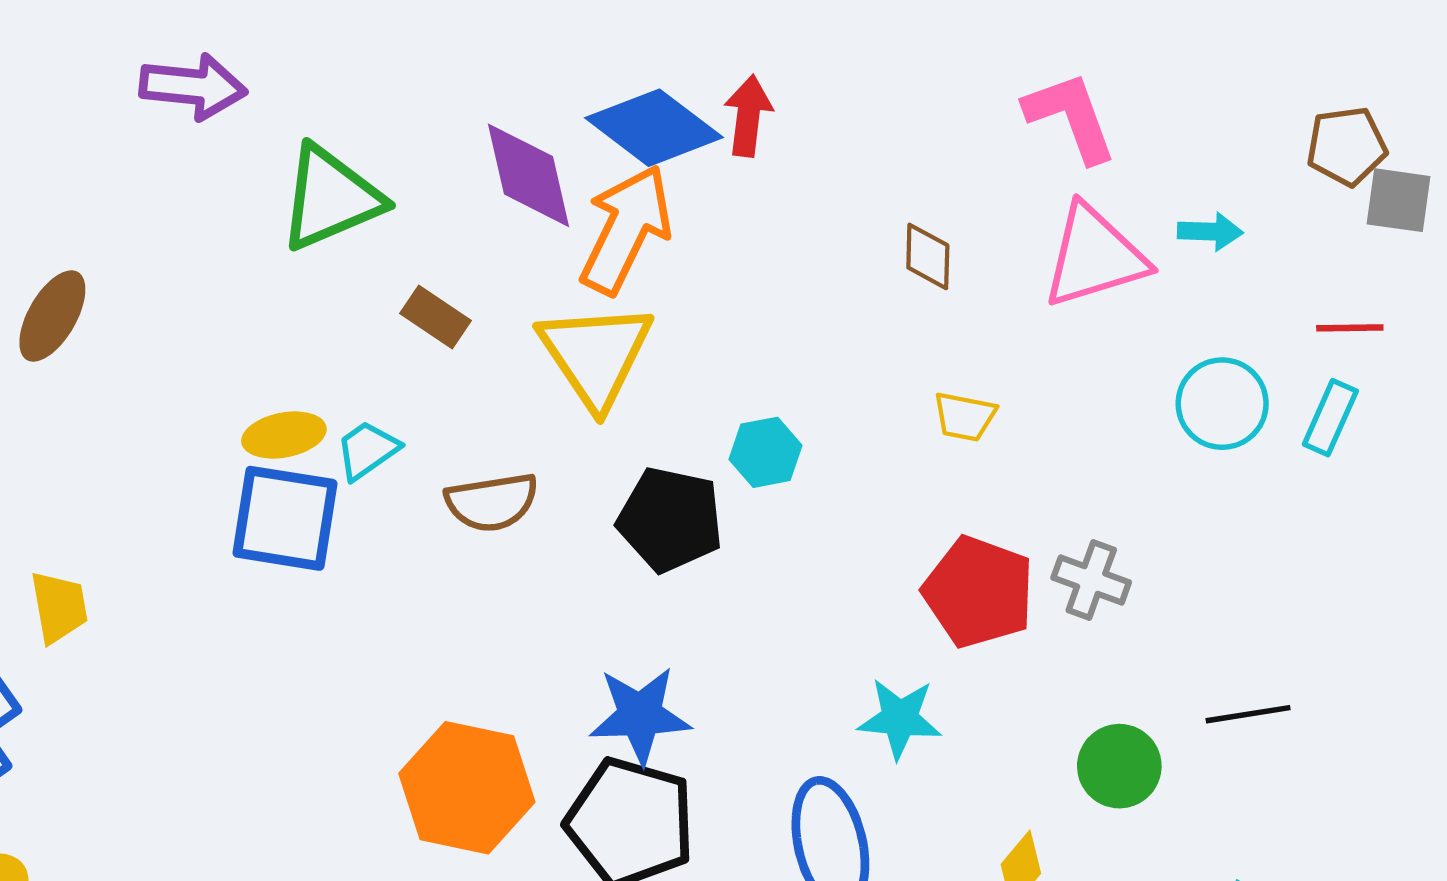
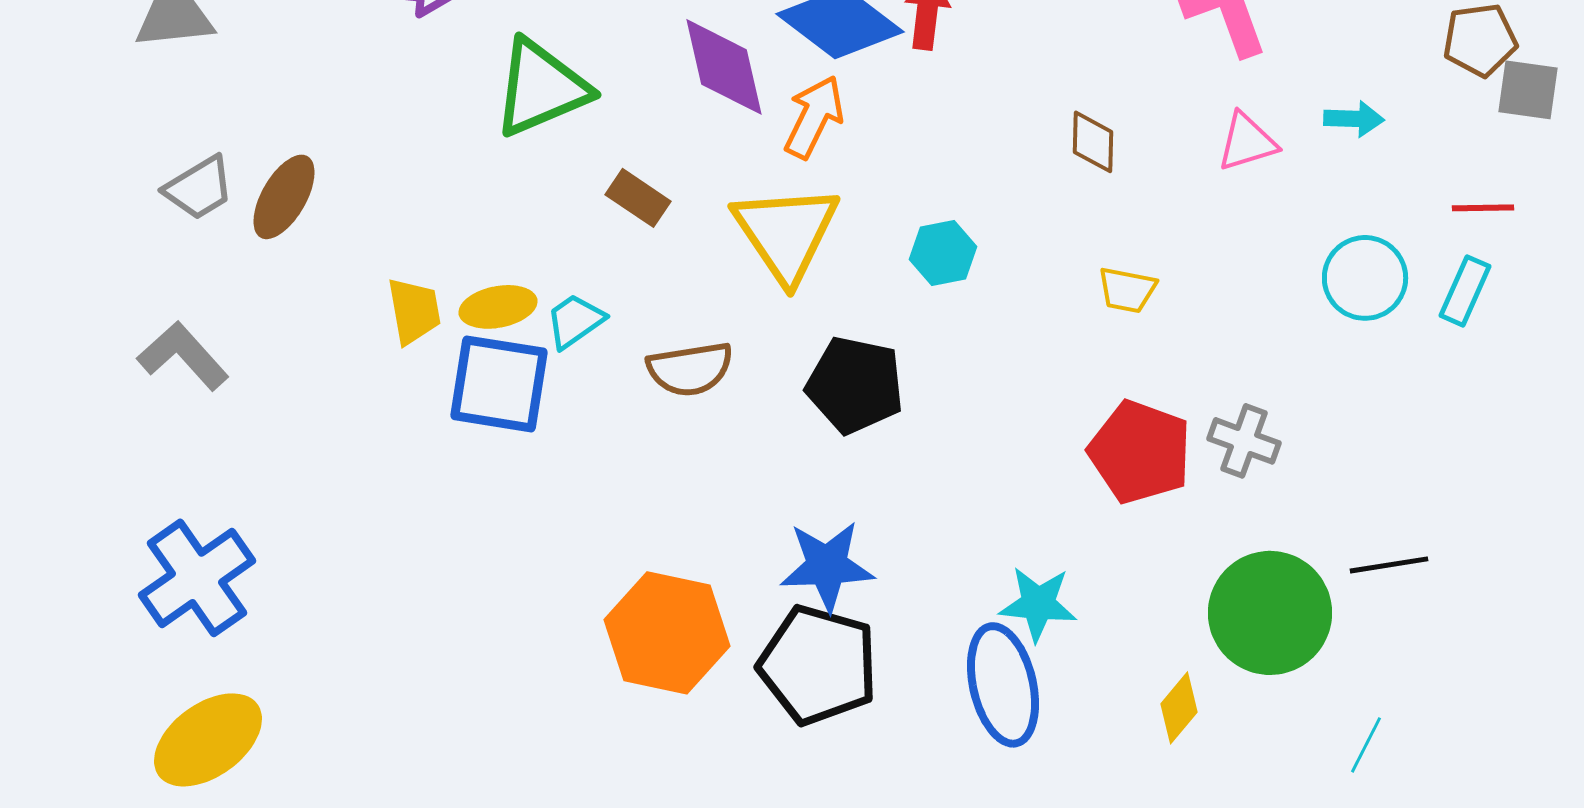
orange arrow: (626, 229) -> (814, 117), size x0.7
pink triangle: (1094, 256) -> (1247, 142), size x0.6
cyan hexagon: (765, 452) -> (943, 253), moved
yellow trapezoid: (59, 607) -> (414, 311), moved
cyan star: (900, 719) -> (1038, 604), moved
green circle: (1119, 766) -> (1270, 613), size x1.6

